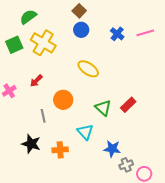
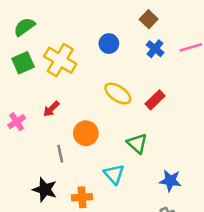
brown square: (79, 11) -> (149, 19), moved
green semicircle: (28, 17) -> (24, 27), moved
red rectangle: (128, 105) -> (155, 100), moved
blue star: (112, 149) -> (170, 181), moved

